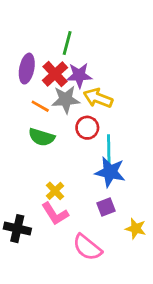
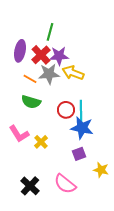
red circle: (87, 128) -> (66, 110), moved
pink L-shape: (55, 214) -> (19, 134), moved
black cross: (17, 229) -> (30, 186), moved, turned 30

